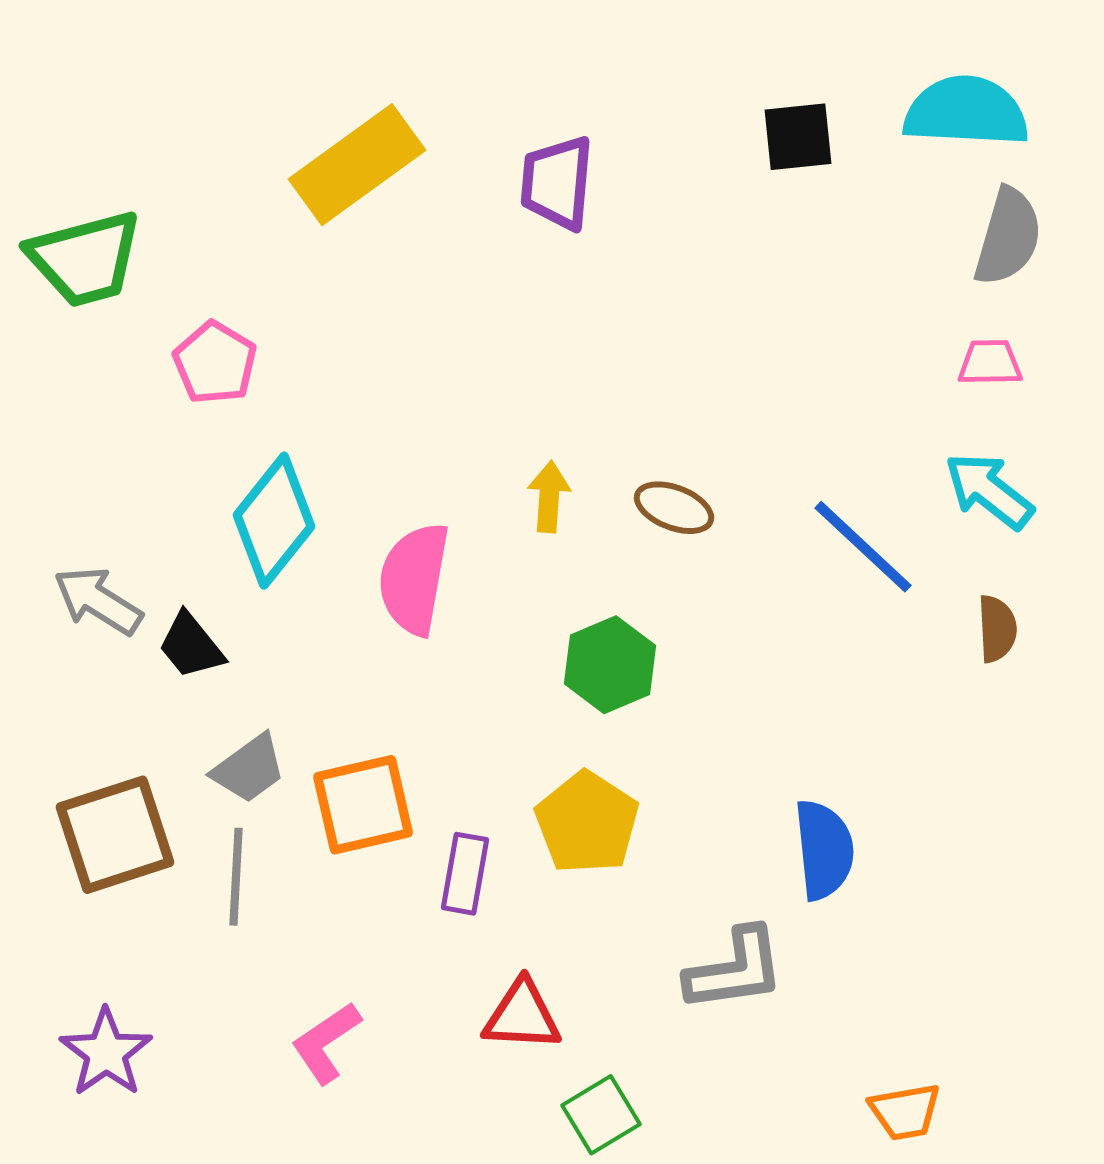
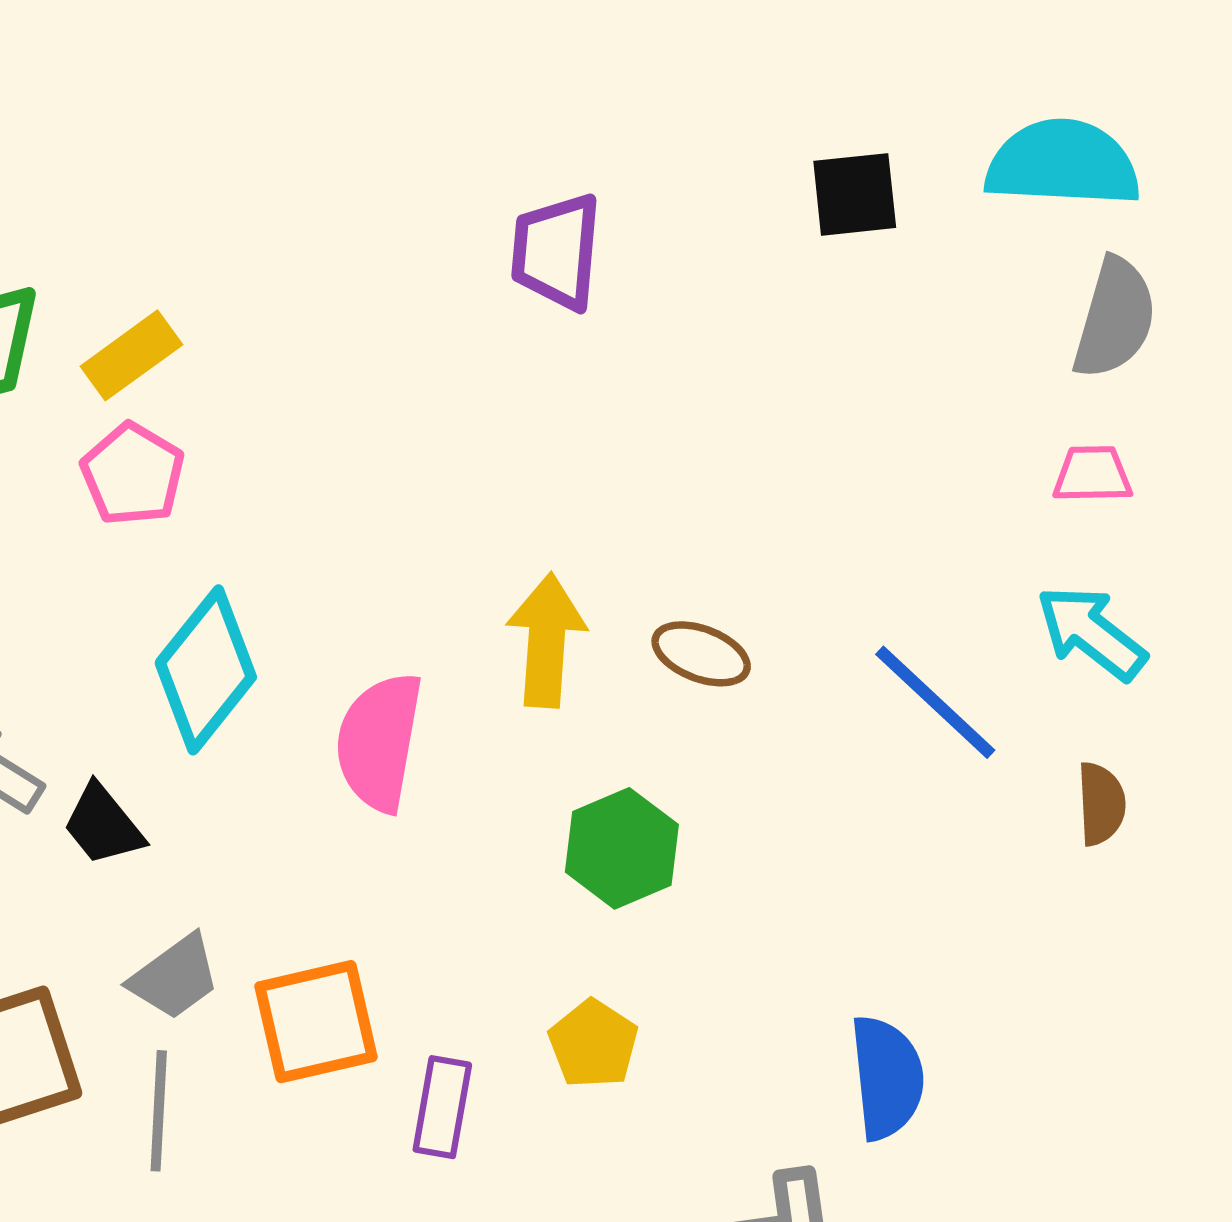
yellow rectangle: (357, 165) -> (131, 355), moved, size x0.6
yellow arrow: (549, 497) -> (546, 640), size x1.5
yellow pentagon: (587, 823) -> (593, 1044), size x0.7

